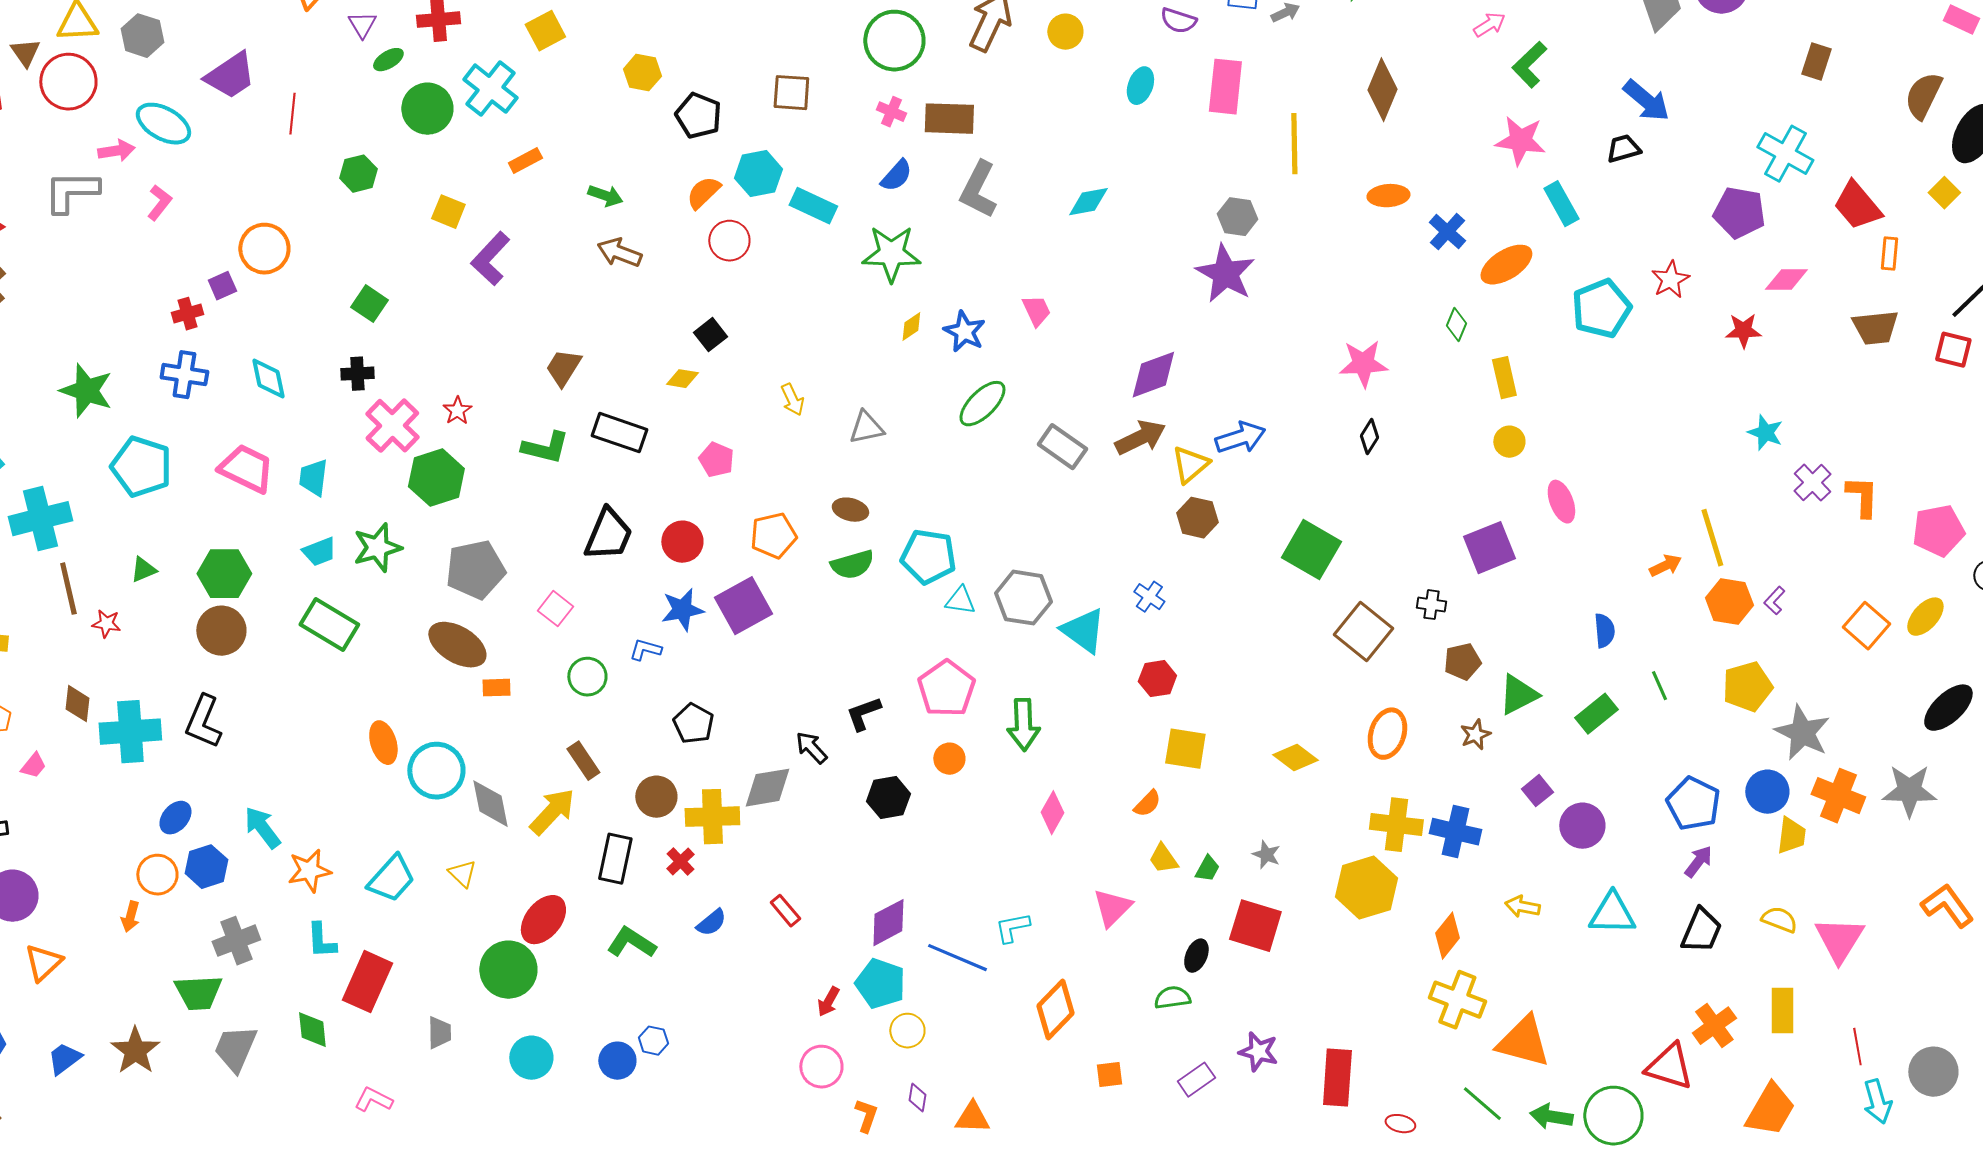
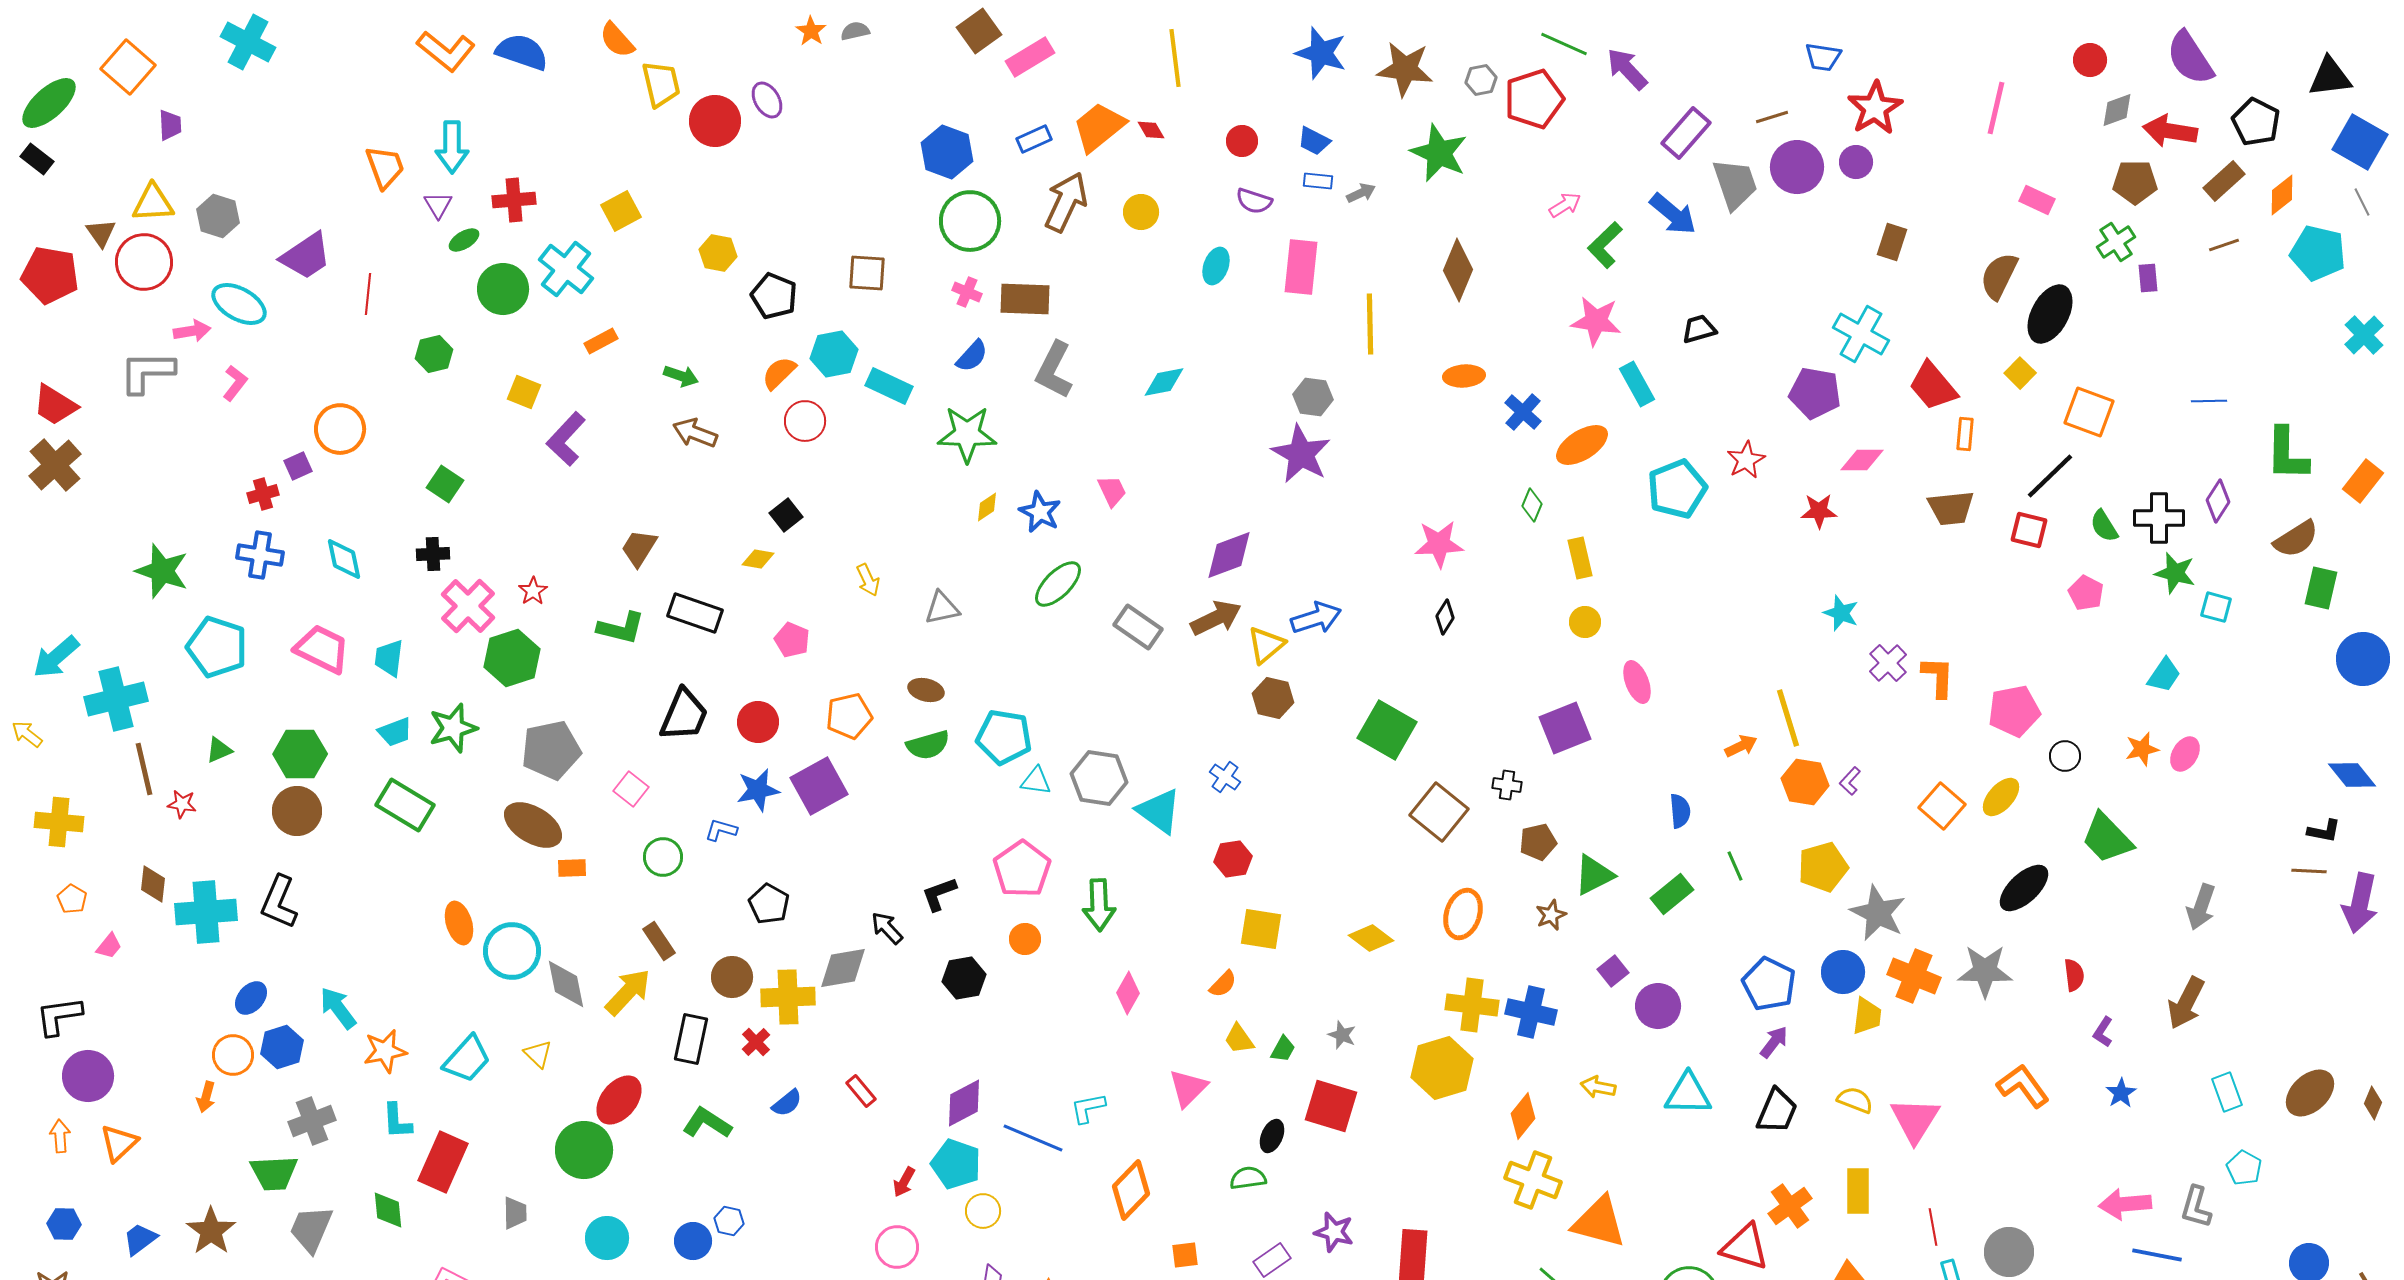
blue arrow: (1646, 101) -> (1673, 214), moved

